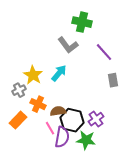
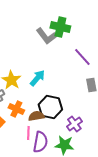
gray L-shape: (68, 45) -> (46, 36), moved
black hexagon: (72, 120) -> (50, 107), moved
pink line: (50, 128) -> (28, 133), turned 32

